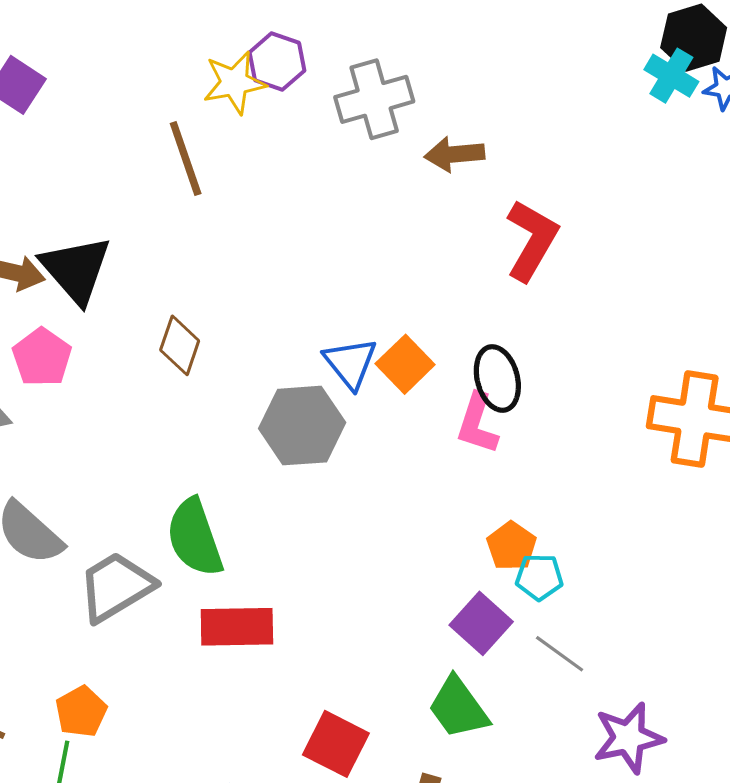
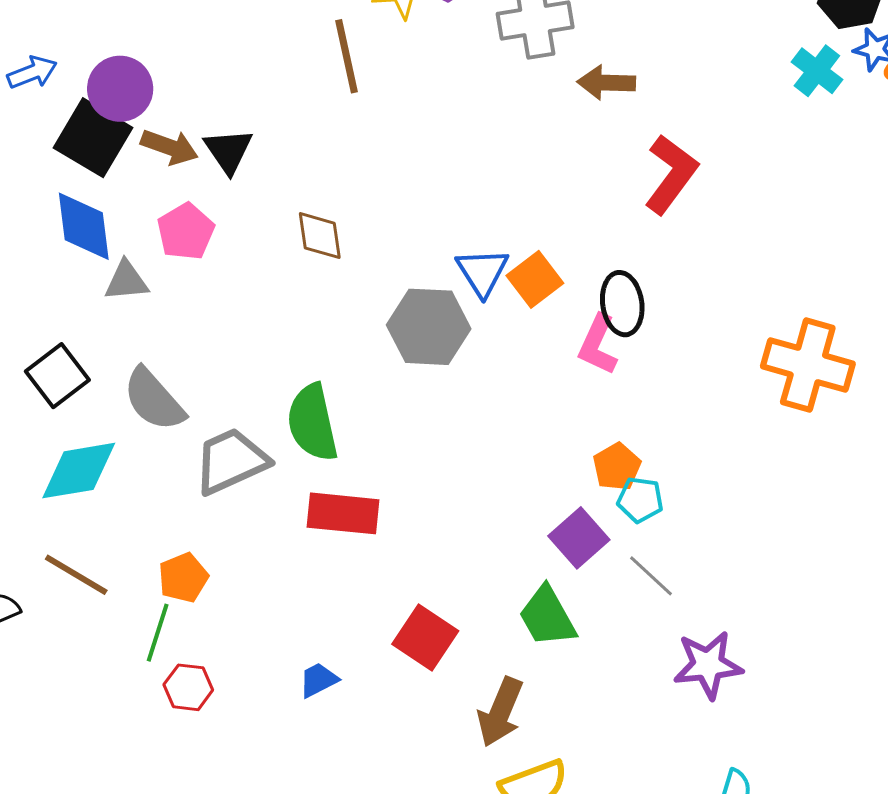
cyan cross: (671, 76) -> (817, 71), moved
black triangle: (76, 270) -> (228, 151), size x0.7
brown diamond: (180, 345) -> (320, 236), turned -34

